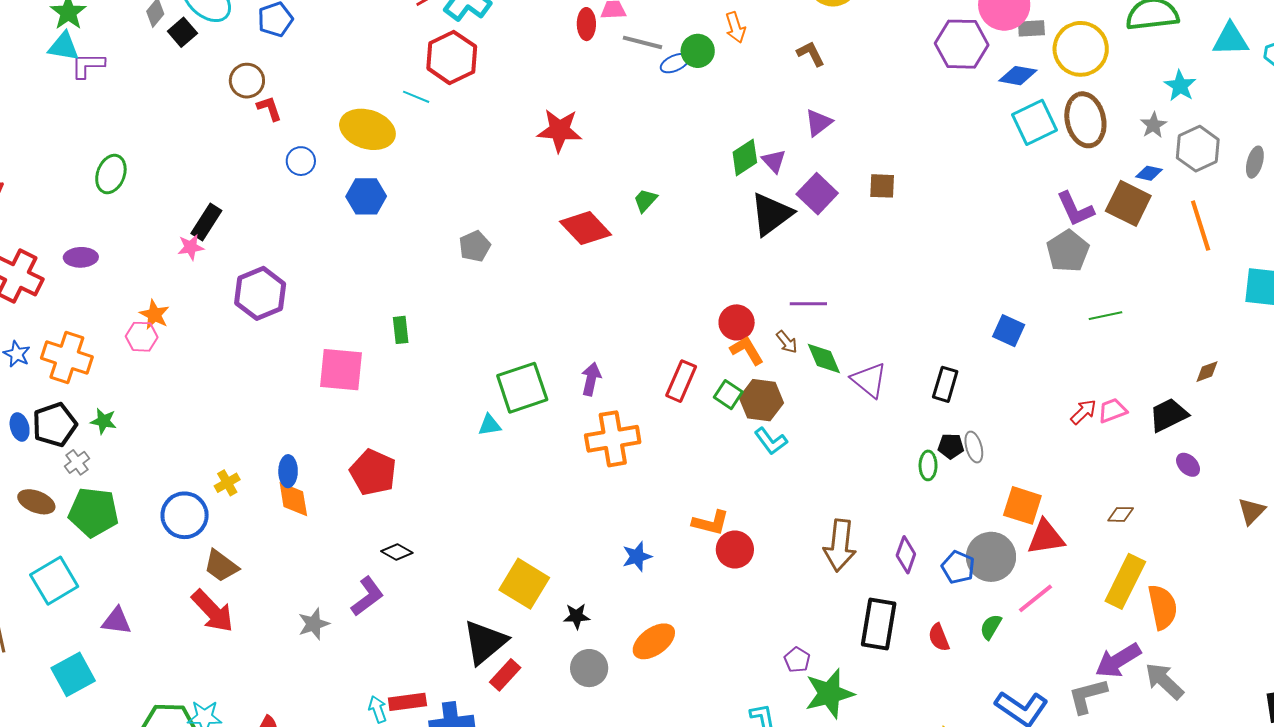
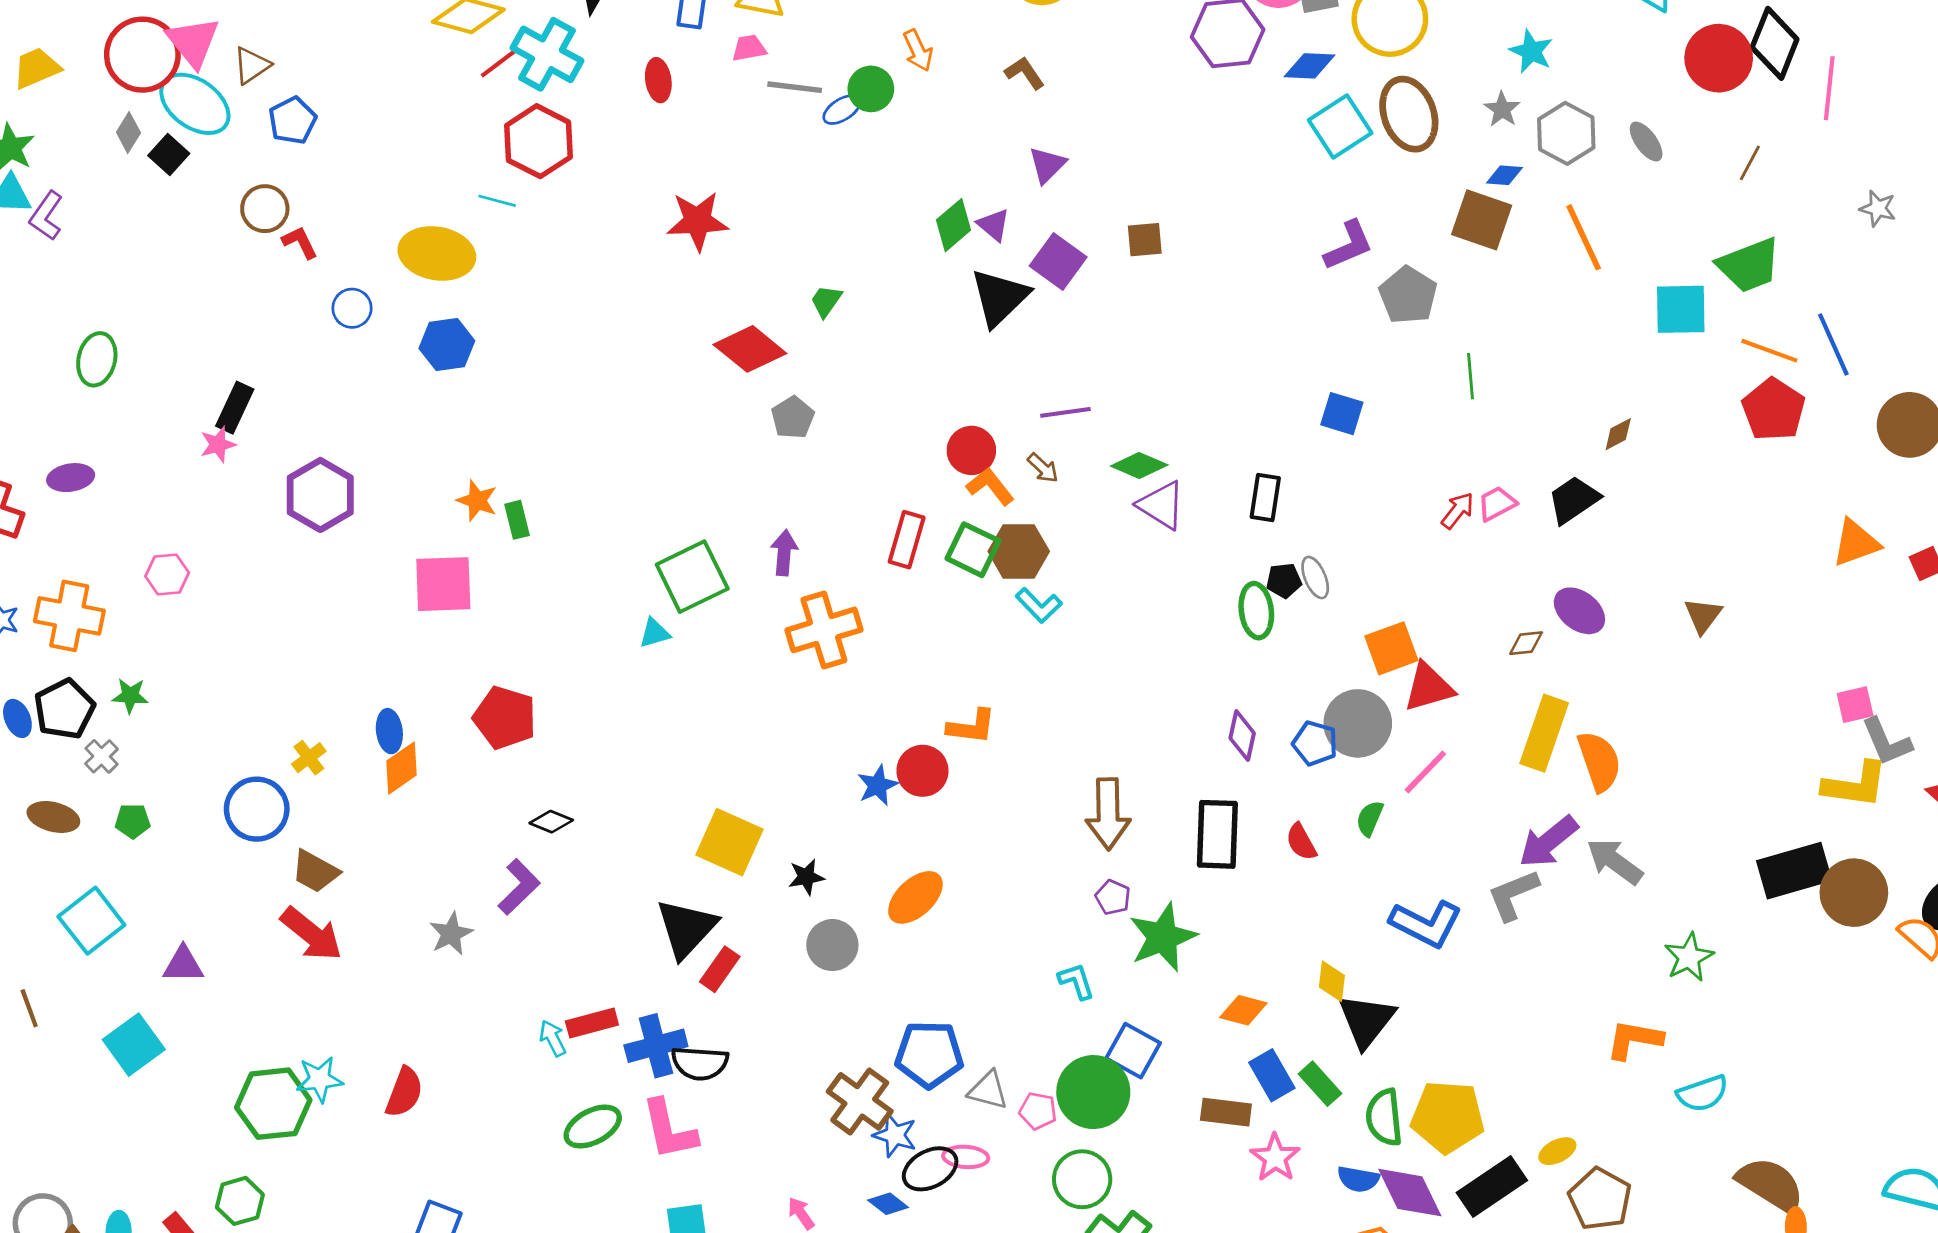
red ellipse: (586, 24) -> (658, 80), moved
purple L-shape: (88, 65) -> (46, 216), turned -48
gray ellipse: (1255, 162) -> (1646, 142), turned -44
purple L-shape: (1075, 209) -> (1349, 245), moved, turned -81
gray pentagon: (475, 246) -> (793, 418), moved
orange star: (154, 315) -> (477, 501), moved
green line: (1105, 316) -> (1471, 376), turned -76
green diamond: (824, 359) -> (1139, 466), moved, turned -36
green square: (728, 395) -> (973, 550), size x1.4
green ellipse: (928, 465) -> (1256, 611), size x1.4
purple ellipse: (1188, 465) -> (1579, 611), moved, size x1.5
orange diamond: (293, 499) -> (401, 768), turned 72
orange square: (1022, 505) -> (1391, 648), turned -30
green pentagon: (93, 512) -> (133, 821), size x0.5
brown arrow: (840, 545) -> (1108, 814), moved
red circle: (735, 550) -> (922, 771), moved

